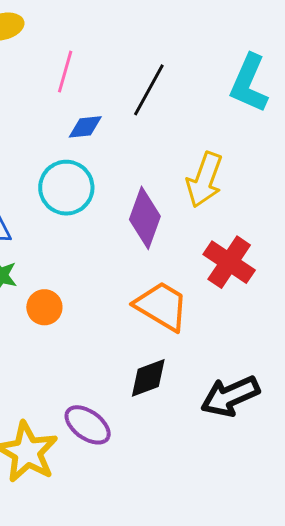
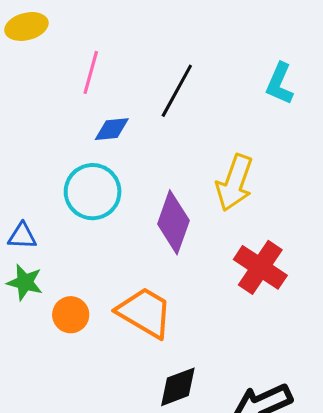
cyan L-shape: (249, 83) -> (280, 84), size x0.7
orange trapezoid: (161, 306) -> (145, 312), moved

